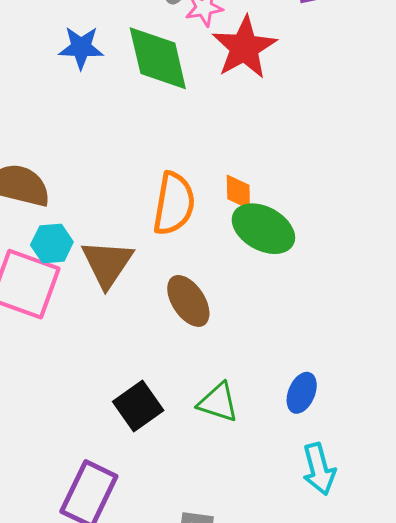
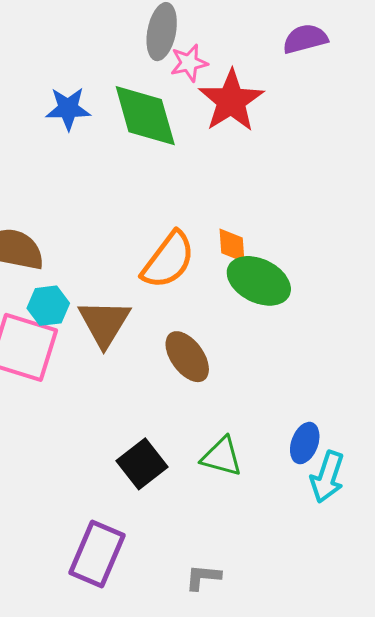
orange semicircle: (174, 204) -> (168, 260), turned 30
cyan arrow: (319, 469) -> (327, 477), moved, turned 36

